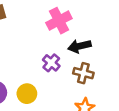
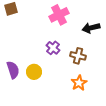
black arrow: (79, 46) -> (91, 28), moved

